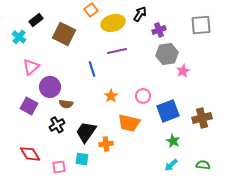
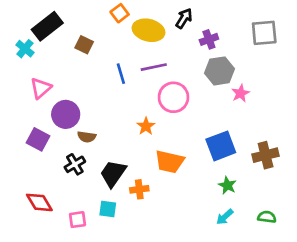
black rectangle: (36, 20) -> (47, 26), size x1.6
yellow ellipse: (113, 23) -> (148, 30), turned 30
brown square: (64, 34) -> (84, 45), size x0.6
blue line: (92, 69) -> (121, 74), moved
pink circle: (143, 96) -> (173, 97), moved, size x1.5

